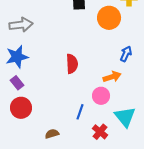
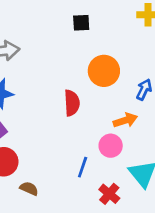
orange circle: (109, 18) -> (104, 71), moved
brown semicircle: (52, 134) -> (29, 188), moved, turned 40

